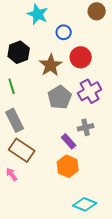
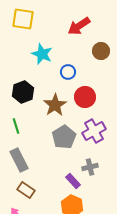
brown rectangle: (22, 150) -> (26, 190), size x0.7

